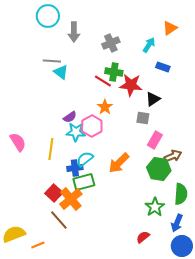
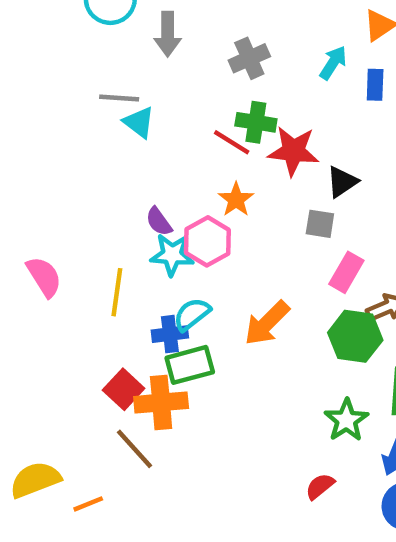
blue rectangle: (163, 67) -> (375, 85), moved, turned 72
purple semicircle: (70, 117) -> (159, 222), turned 88
orange cross: (71, 199) -> (161, 402), turned 35

